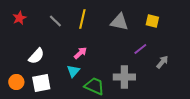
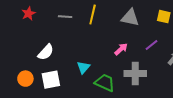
gray line: (55, 21) -> (65, 17), turned -40
pink arrow: (80, 53) -> (121, 49), moved

